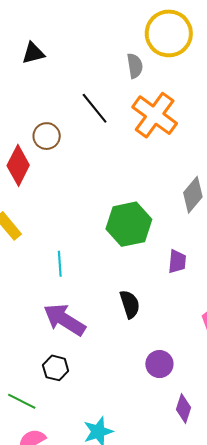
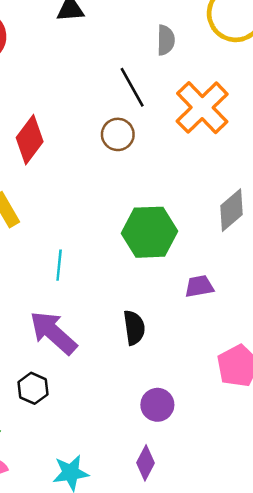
gray semicircle: (135, 66) -> (166, 40), moved
brown circle: (47, 136) -> (118, 134), moved
purple trapezoid: (177, 261) -> (199, 286), turned -115
purple diamond: (183, 409) -> (145, 463), moved

